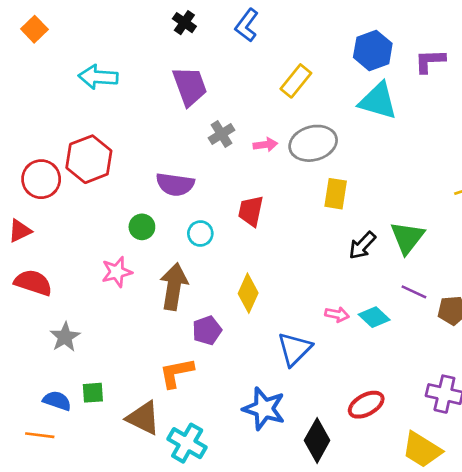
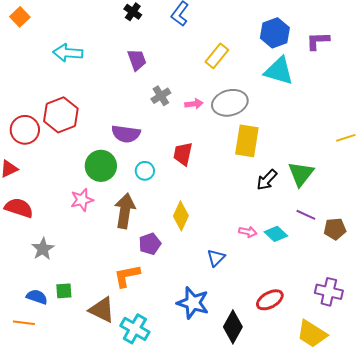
purple trapezoid: (190, 86) -> (137, 60), size x0.7
yellow rectangle: (336, 194) -> (247, 141), size x1.4
green circle: (142, 227) -> (101, 166), size x1.6
blue triangle: (295, 349) -> (216, 258), size x0.7

